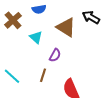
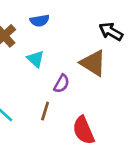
brown triangle: (66, 27) -> (93, 63), moved

